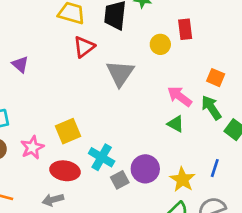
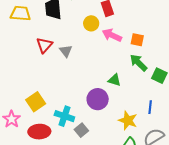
red triangle: (84, 47) -> (44, 45), moved
gray triangle: (120, 73) -> (66, 51), size x0.6
pink arrow: (180, 96) -> (112, 35), moved
purple circle: (145, 169) -> (98, 99), moved

